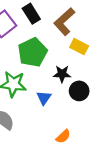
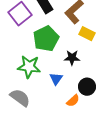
black circle: (79, 91) -> (87, 87), moved
orange semicircle: (63, 136) -> (73, 101), moved

